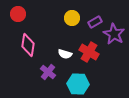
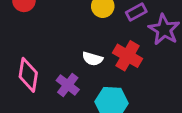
pink diamond: (28, 45) -> (28, 75), moved

